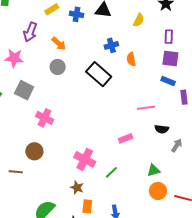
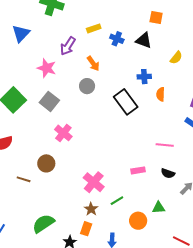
black semicircle: (162, 129) -> (168, 173), moved
brown star: (77, 188) -> (91, 209), moved
orange circle: (158, 191) -> (138, 221), moved

